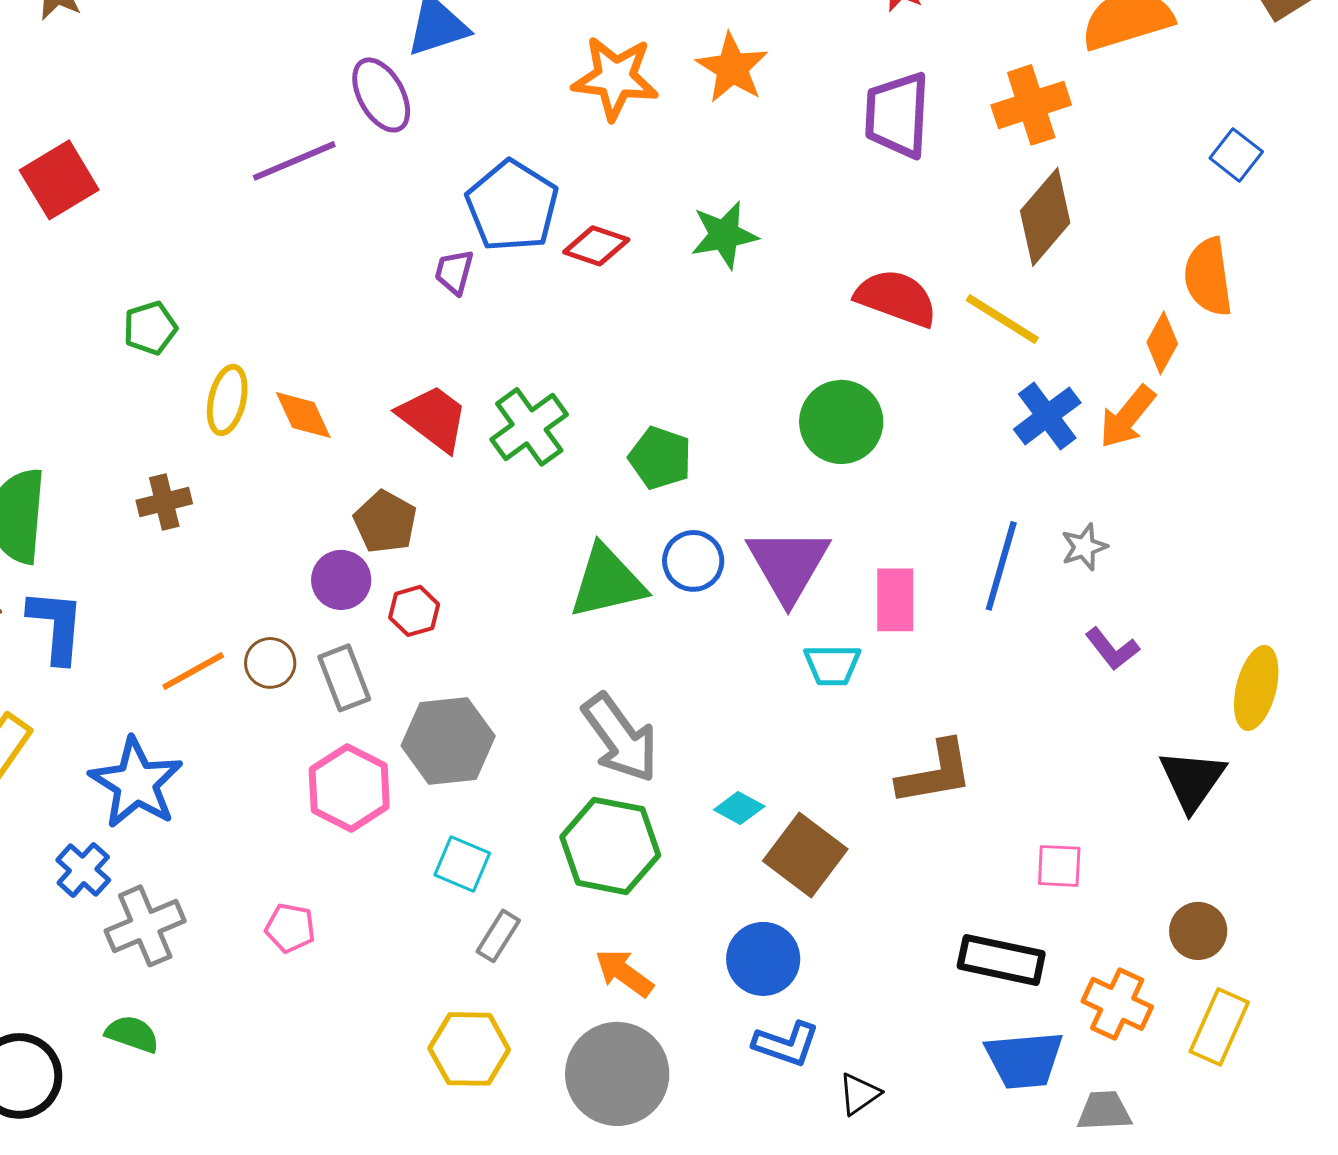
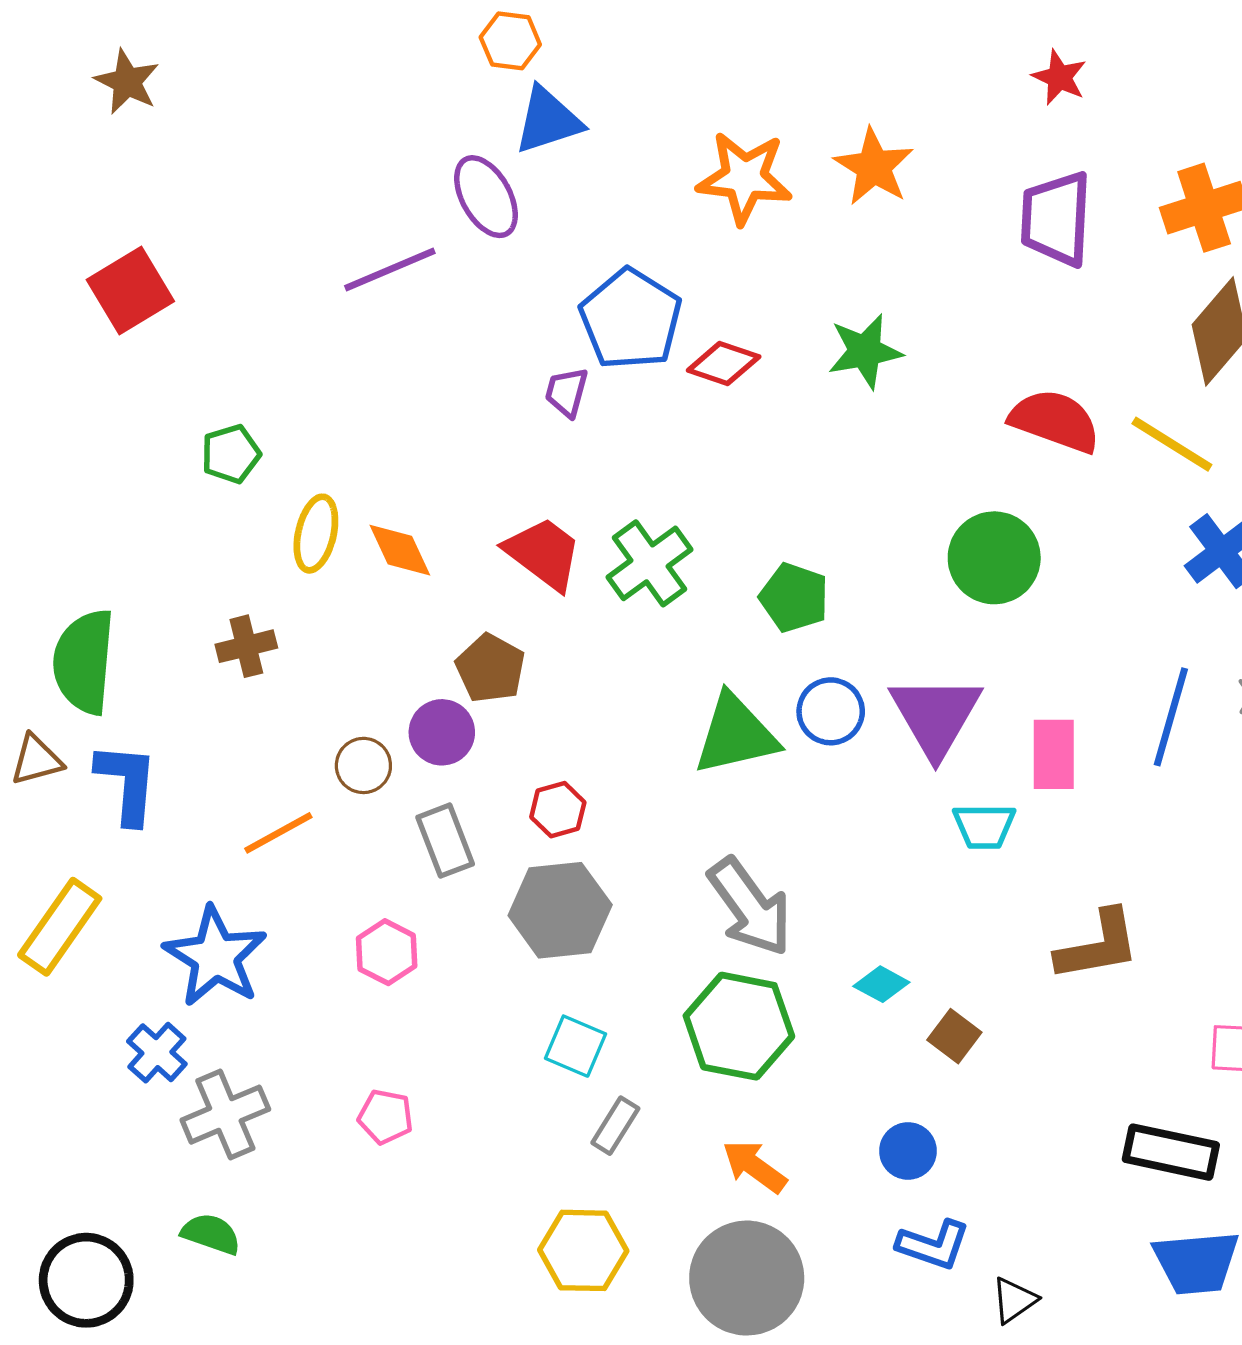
red hexagon: (414, 611) -> (558, 810), moved
brown circle: (270, 663) -> (363, 765), moved
pink hexagon: (349, 788) -> (387, 952), moved, size x0.7
brown square: (805, 855) -> (954, 1036), size x0.6
blue circle: (763, 959) -> (908, 1151), size x0.7

